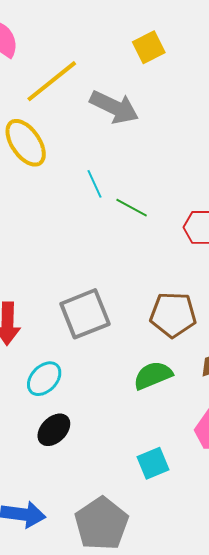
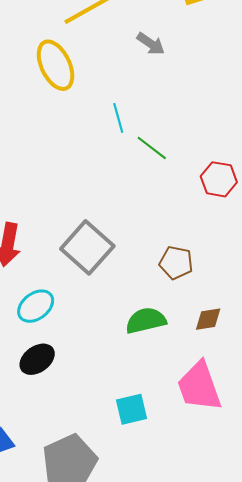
gray arrow: (114, 107) -> (151, 44), size x0.6
gray square: (85, 314) -> (87, 247), turned -36
brown pentagon: (173, 315) -> (176, 263), size x0.7

